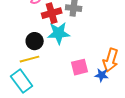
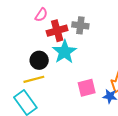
cyan star: (59, 33) -> (64, 52), turned -30

